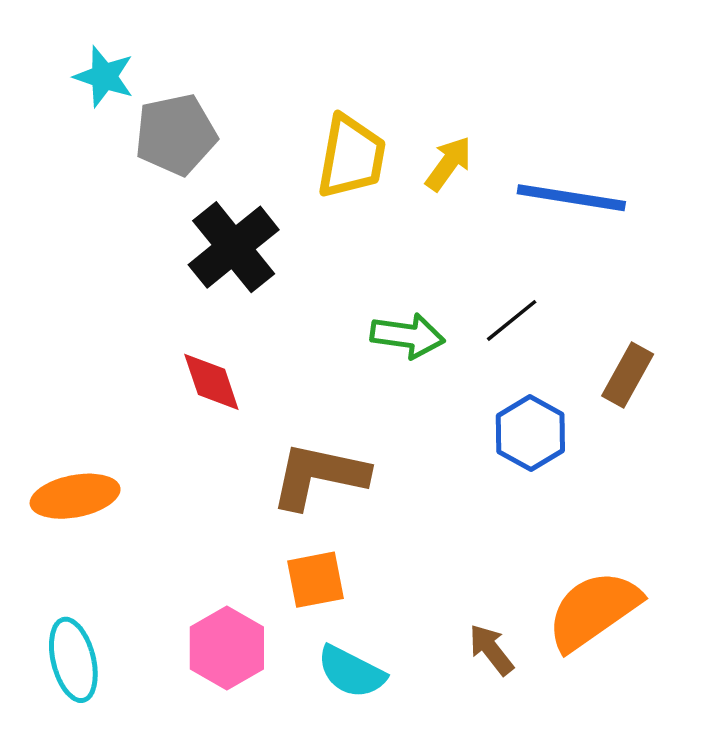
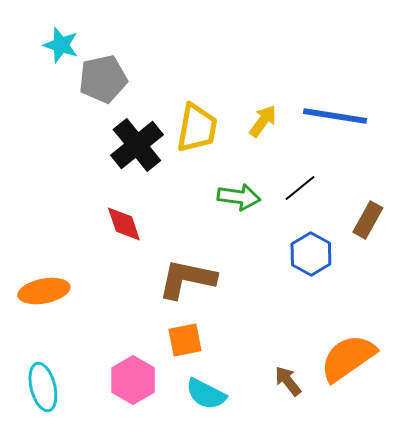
yellow trapezoid: (351, 157) -> (197, 128), moved
yellow arrow: (449, 164) -> (263, 121), moved

